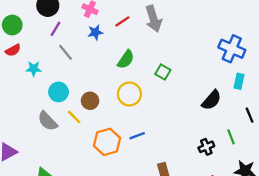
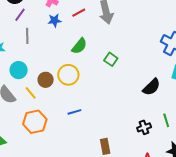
gray line: (66, 52) -> (27, 36), turned 35
yellow circle: (129, 94) -> (68, 75), moved
blue line: (137, 136) -> (74, 112), moved
orange hexagon: (107, 142) -> (35, 122), moved

